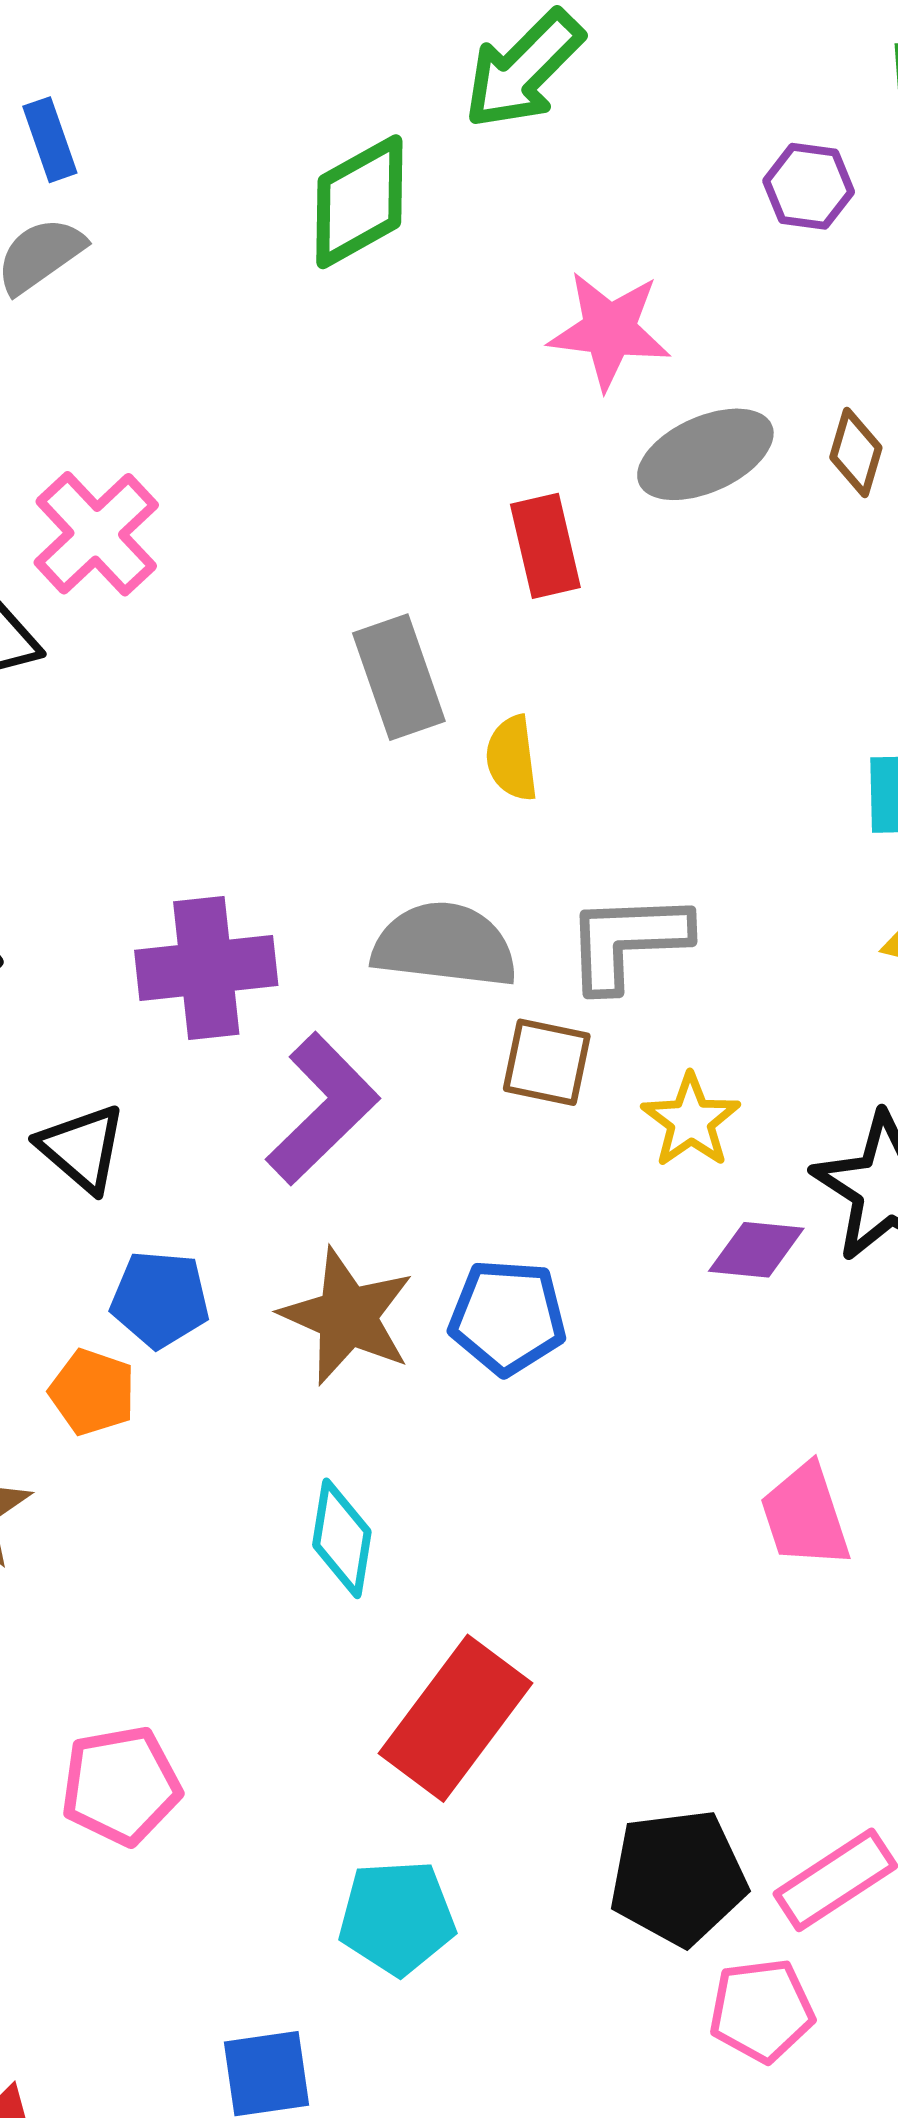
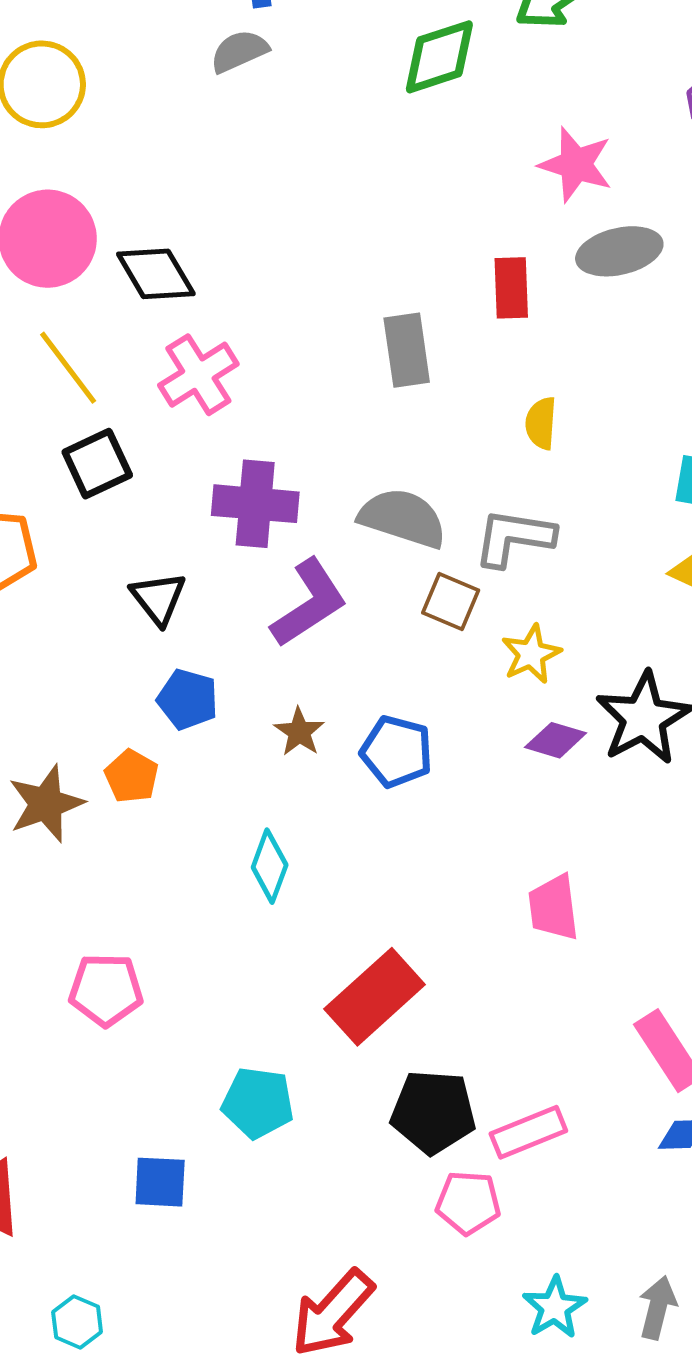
pink cross: (96, 534) -> (198, 375), moved
yellow semicircle: (512, 758) -> (541, 423), moved
brown star: (347, 1316) -> (299, 732), size x0.6
orange pentagon: (92, 1392) -> (132, 776), moved
red rectangle: (455, 1718) -> (375, 997), moved

